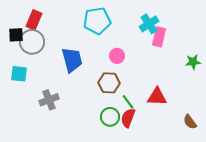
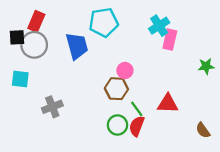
pink circle: (117, 56) -> (125, 70), moved
blue trapezoid: (72, 60) -> (77, 46), moved

